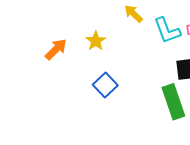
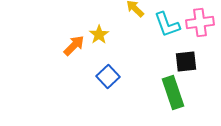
orange arrow: (56, 49) -> (74, 46), moved

